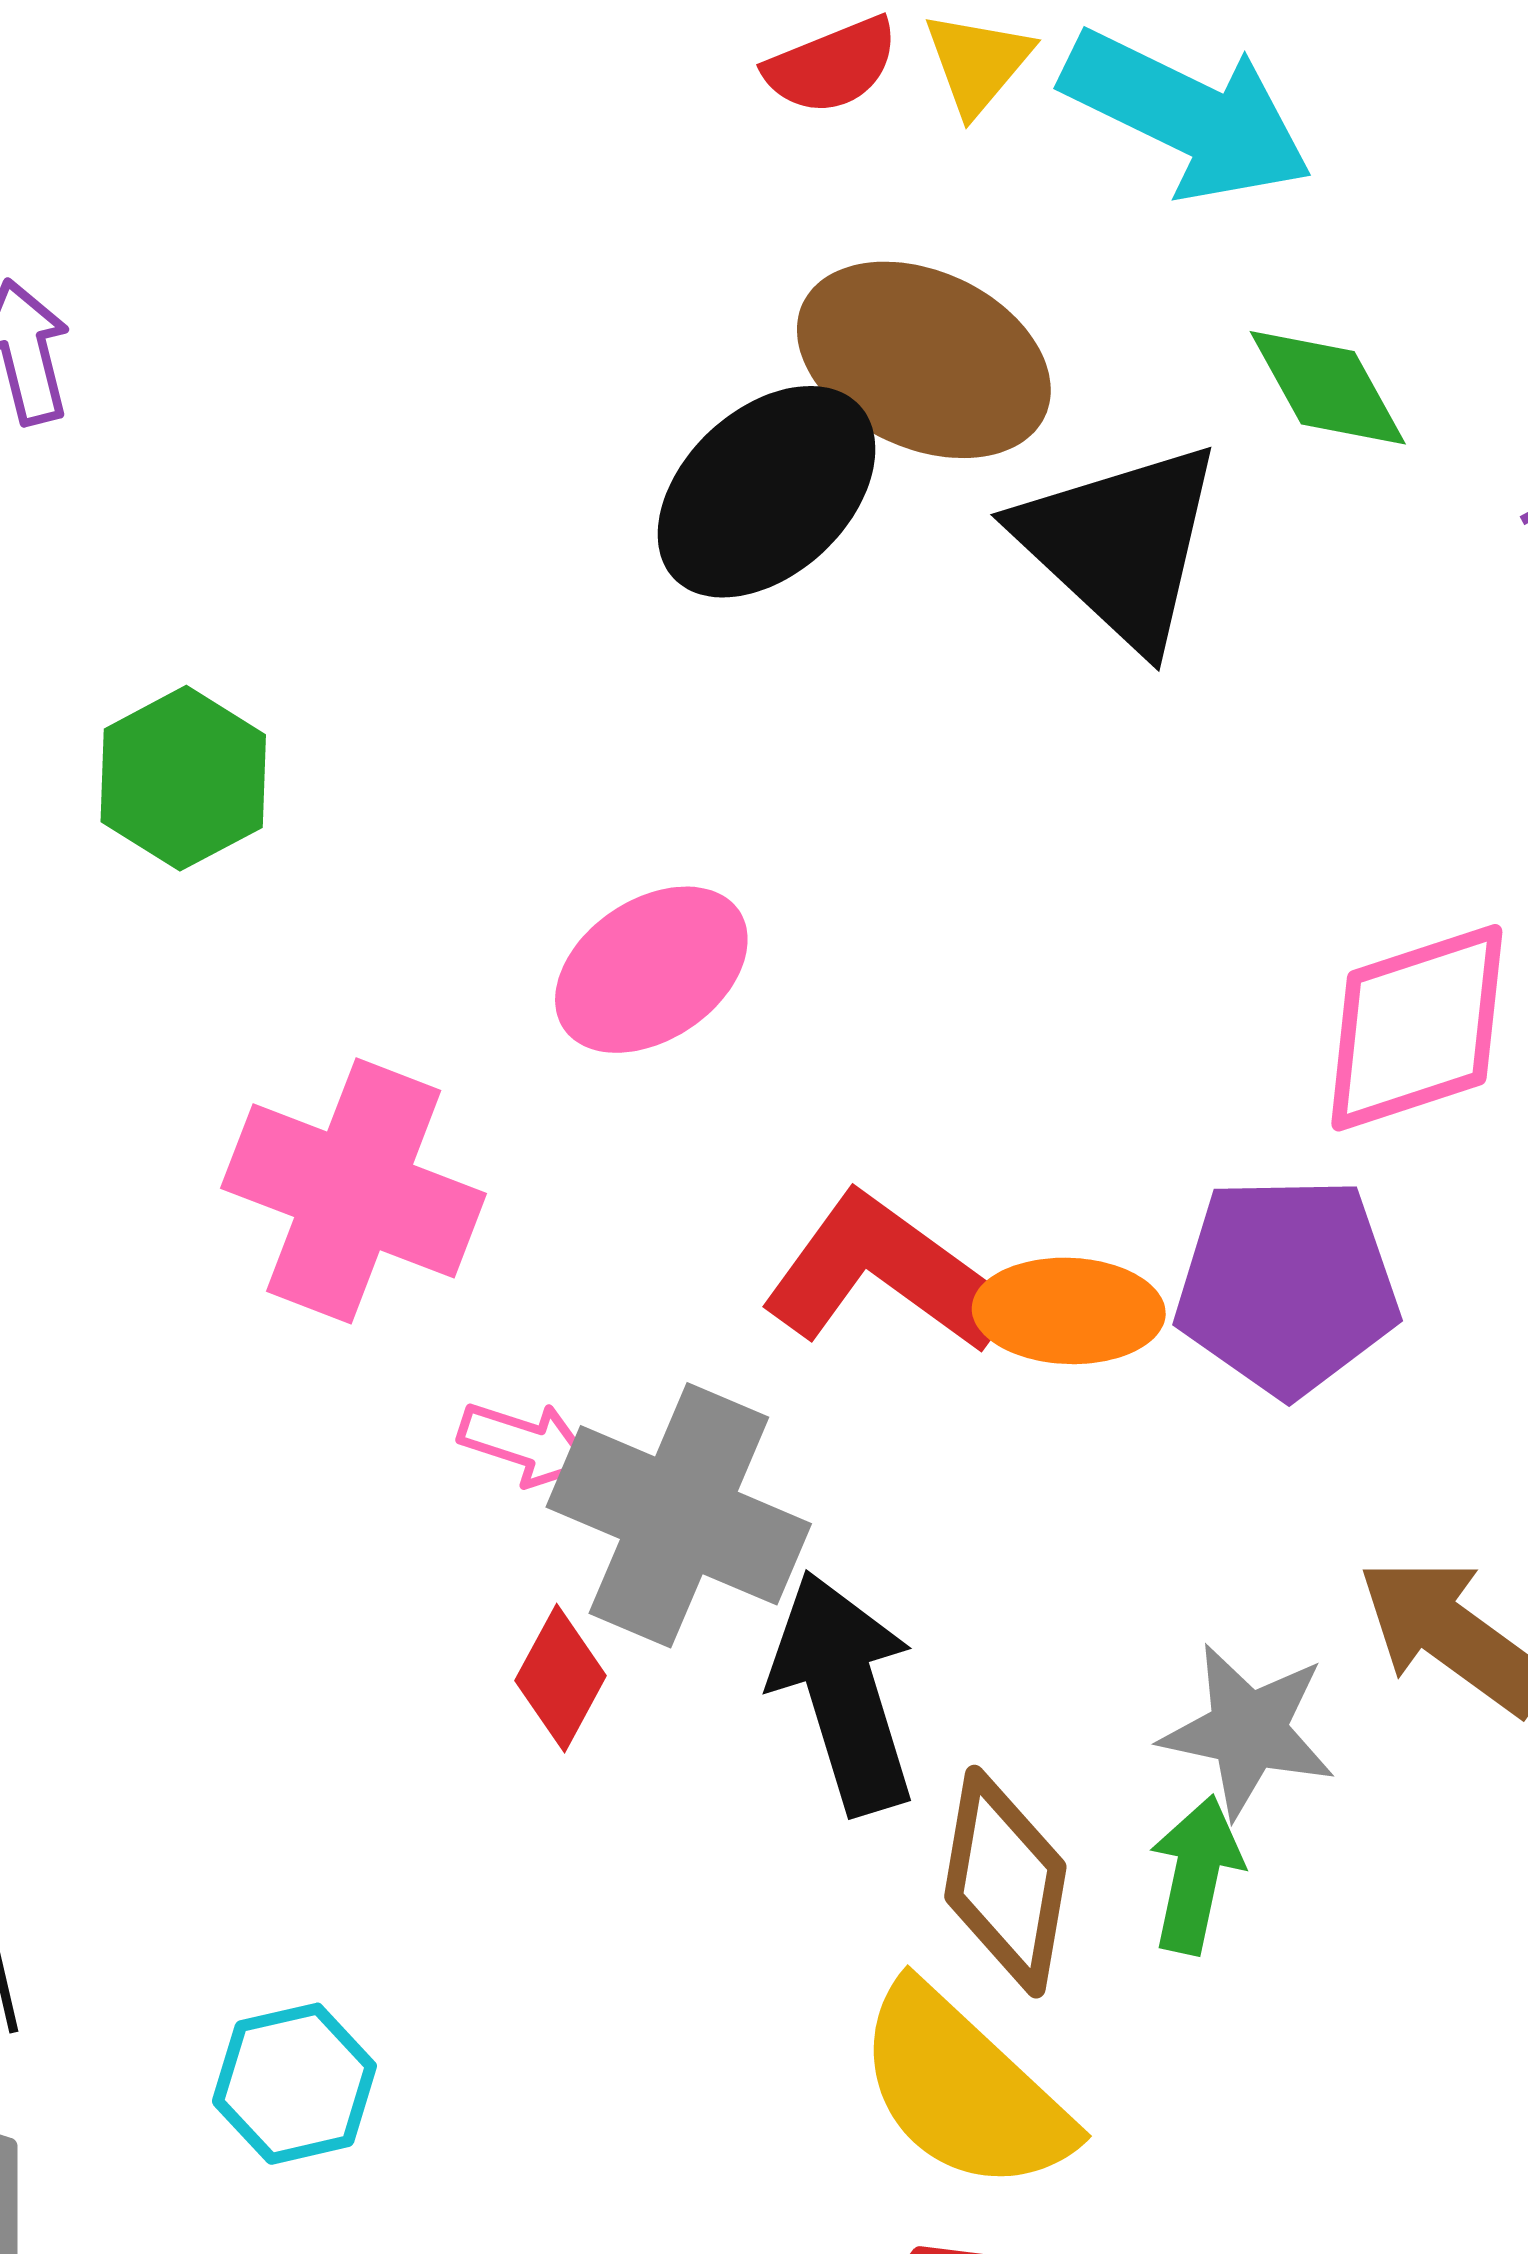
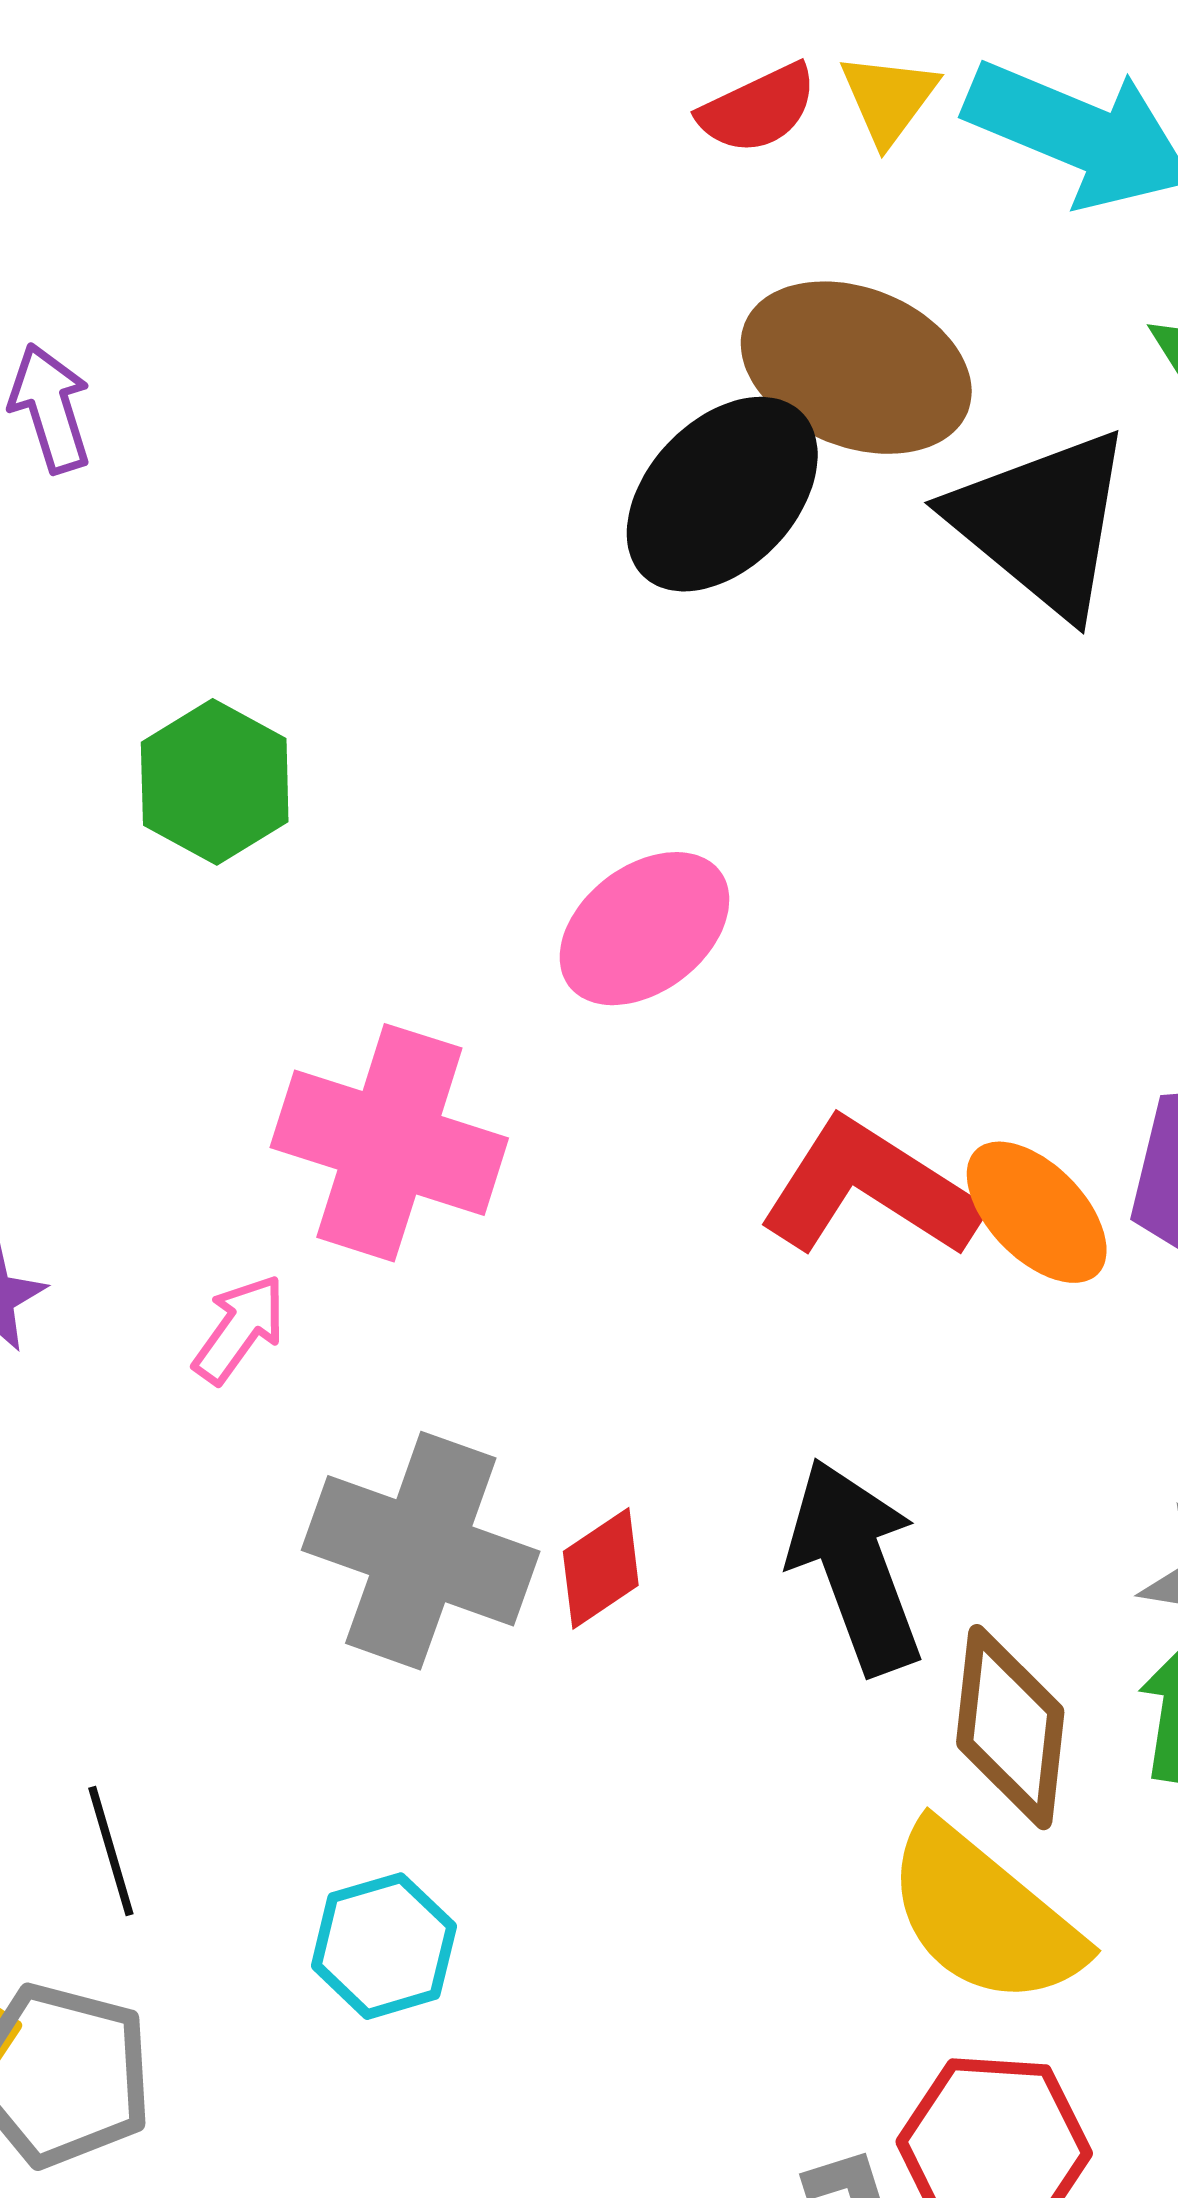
orange ellipse: (1069, 1311) -> (1037, 1212), turned 47
pink arrow: (526, 1444) -> (239, 1329), moved, turned -69
gray cross: (679, 1515) -> (421, 1551), moved
red diamond: (561, 1678) -> (601, 1568), turned 31

